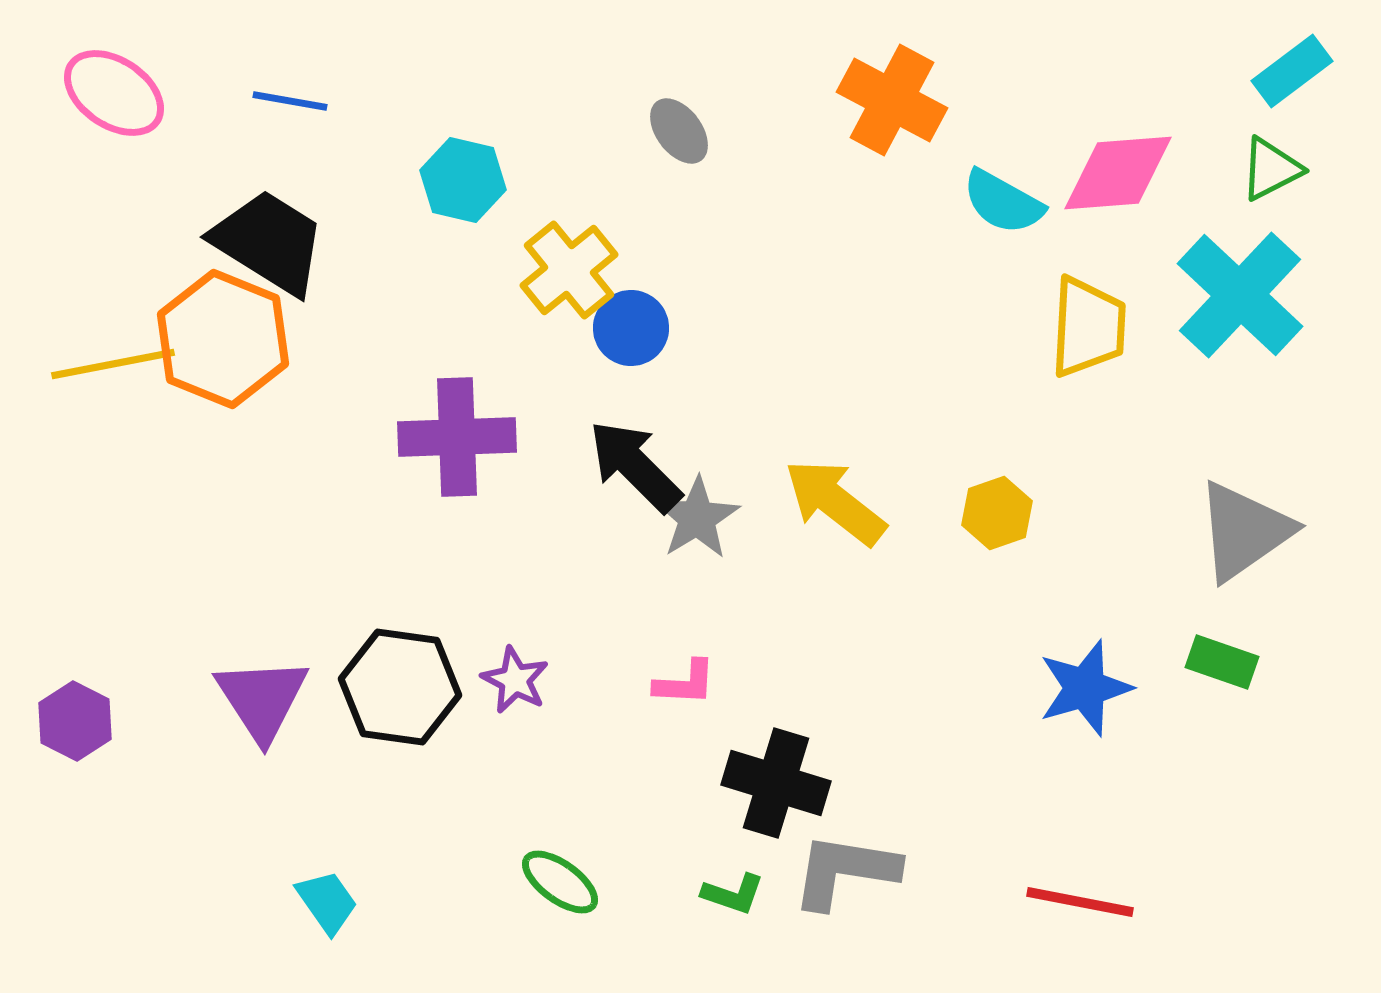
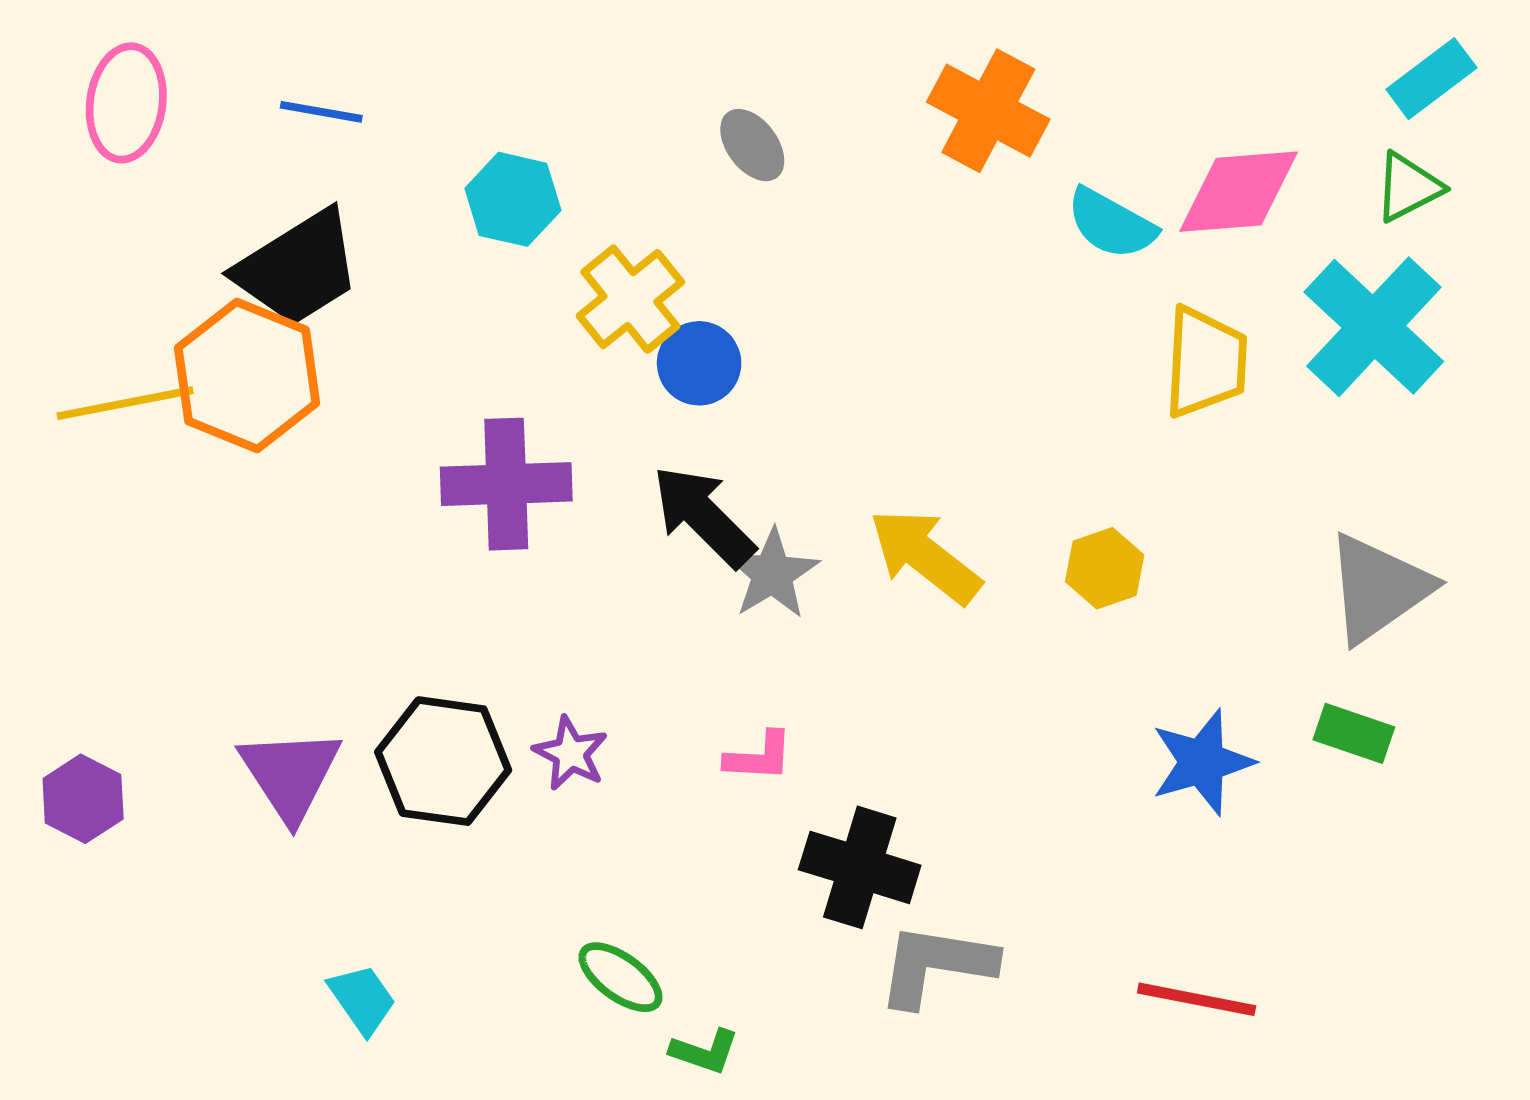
pink ellipse: (114, 93) -> (126, 103), turned 64
black trapezoid: (269, 242) -> (298, 268), turned 116
green L-shape: (733, 894) -> (705, 1051), moved

